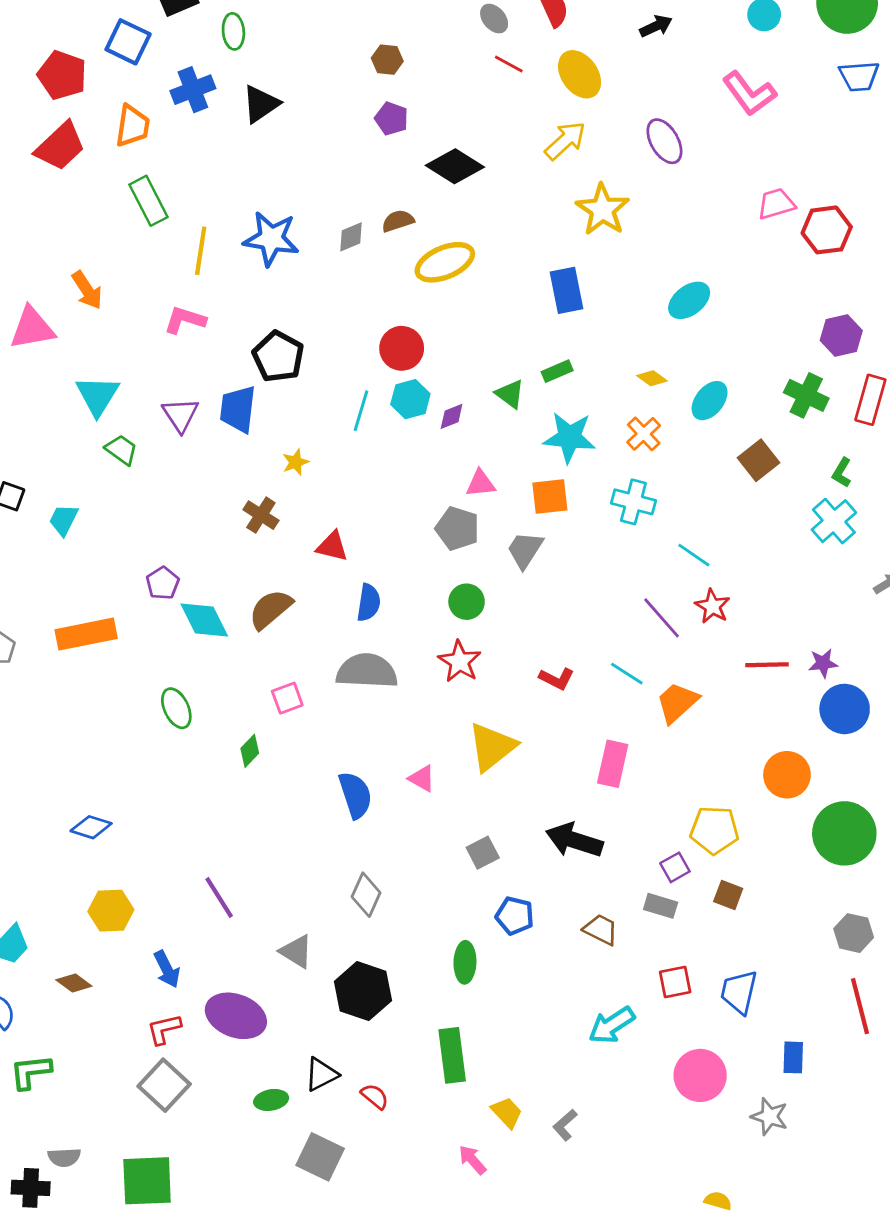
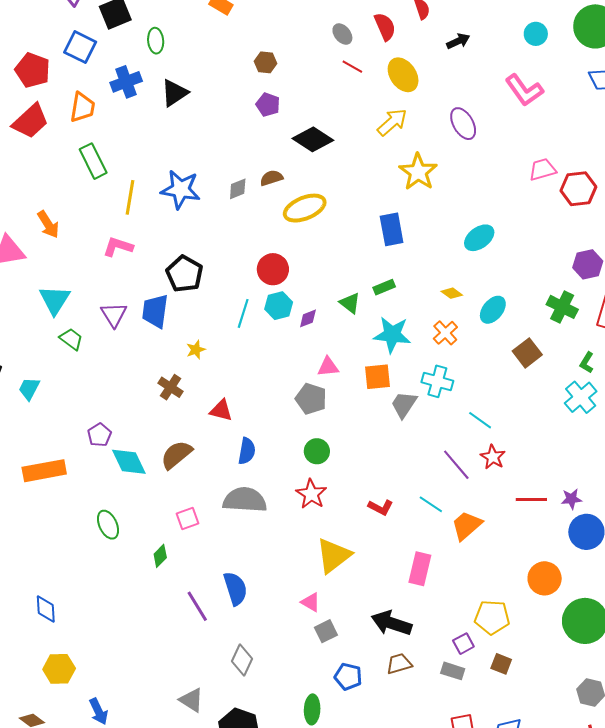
gray trapezoid: (525, 550) -> (404, 404), moved
pink triangle: (422, 779) -> (311, 602), moved
blue diamond: (91, 827) -> (46, 609), turned 68
purple line: (219, 898) -> (197, 606), moved
brown trapezoid: (601, 930) -> (399, 664), moved, turned -44

